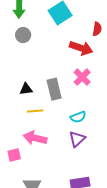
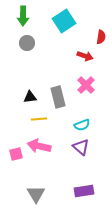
red arrow: (81, 48) -> (85, 56), size x0.7
purple triangle: (77, 139) -> (81, 147), turned -36
pink square: (14, 155) -> (16, 154), moved

